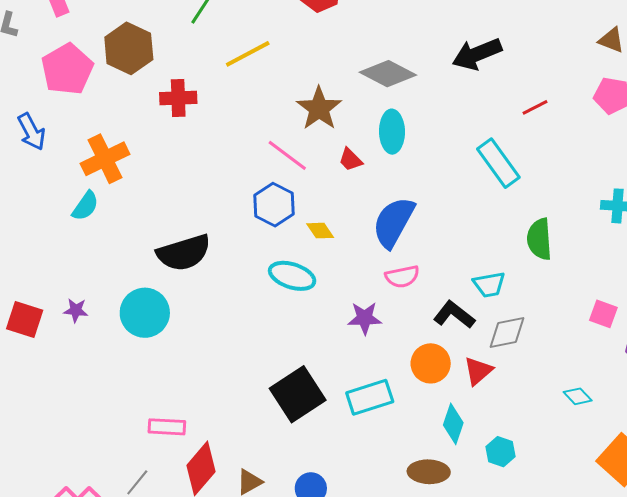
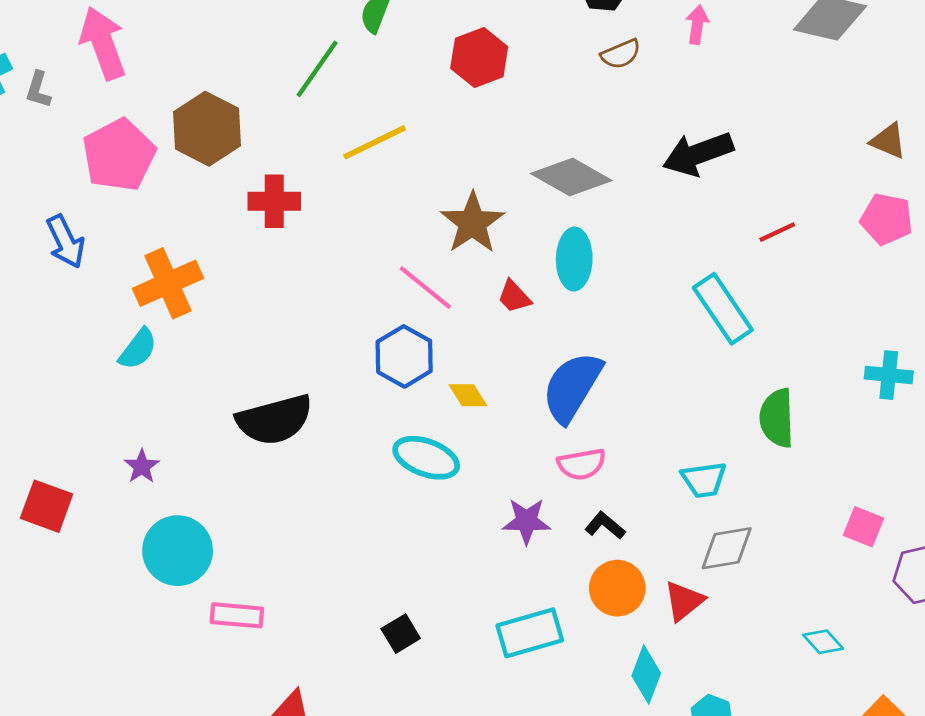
purple star: (76, 310) -> (142, 466), moved, turned 30
cyan circle: (145, 313) -> (178, 551), moved
black L-shape: (454, 315) -> (605, 526), moved, size x0.7
black square: (298, 394) -> (401, 634), moved, size x0.5
pink rectangle: (167, 427) -> (237, 615), moved

